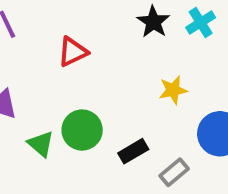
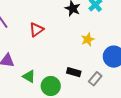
green circle: (82, 130) -> (51, 86), moved
black rectangle: (133, 151) -> (74, 72), turned 56

